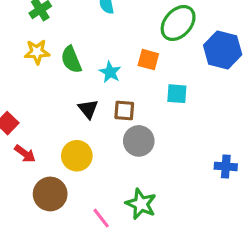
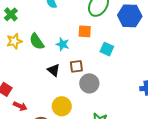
cyan square: (177, 94) -> (107, 49), turned 32
yellow circle: (77, 156) -> (62, 106), moved

